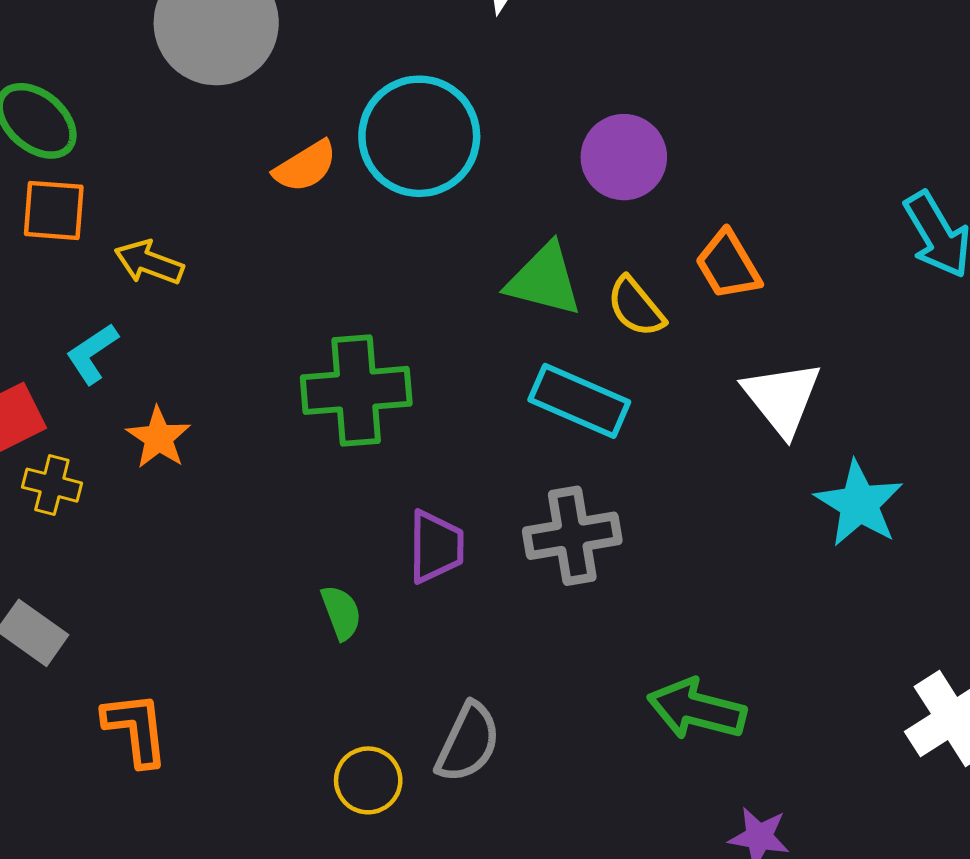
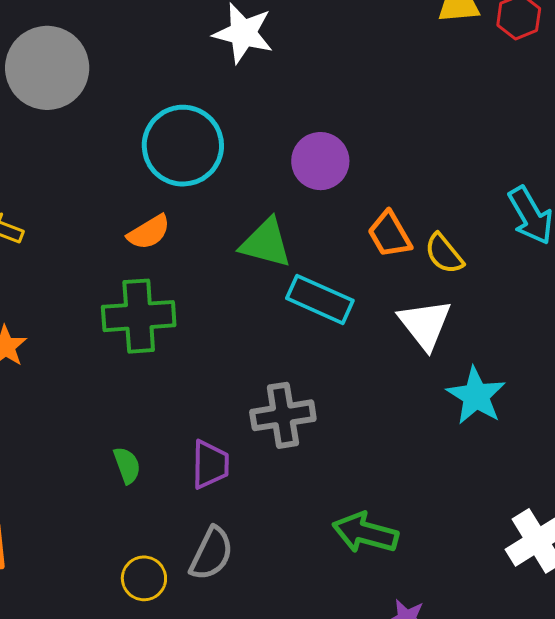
orange semicircle: (305, 166) -> (149, 232), moved
yellow semicircle: (636, 307) -> (444, 254), moved
cyan rectangle: (579, 401) -> (320, 299), moved
purple trapezoid: (436, 547) -> (210, 464), moved

